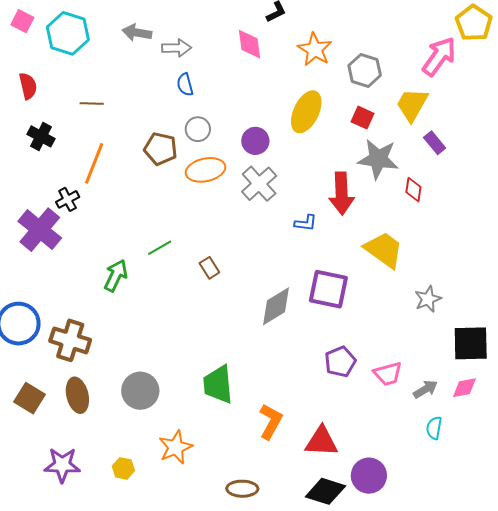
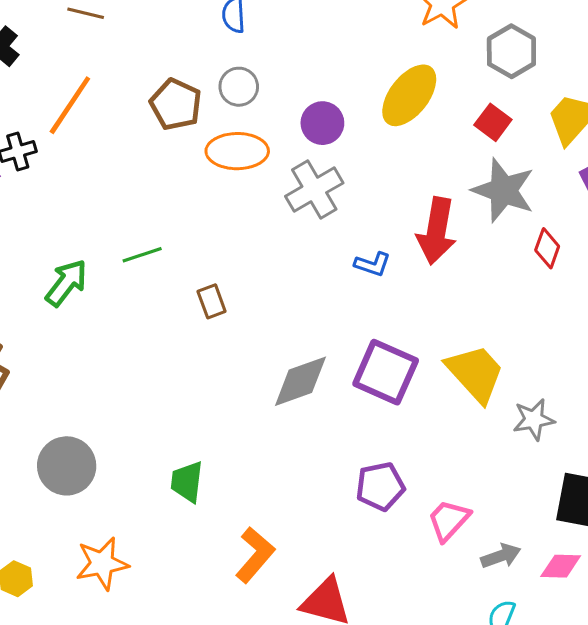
yellow trapezoid: (384, 250) -> (475, 373), moved
pink trapezoid: (388, 374) -> (449, 520), turned 136
green trapezoid: (218, 385) -> (187, 482), size x0.7

